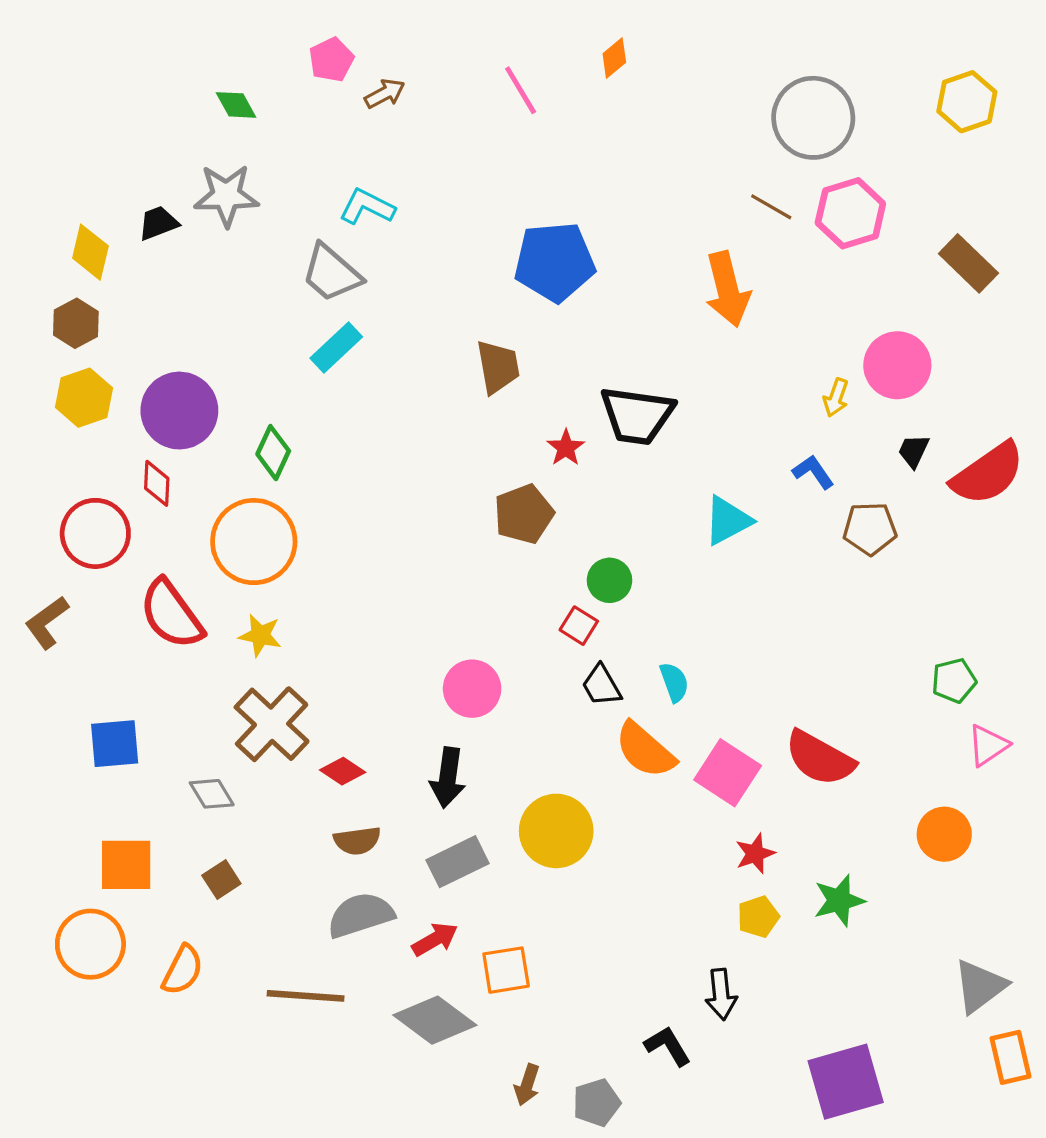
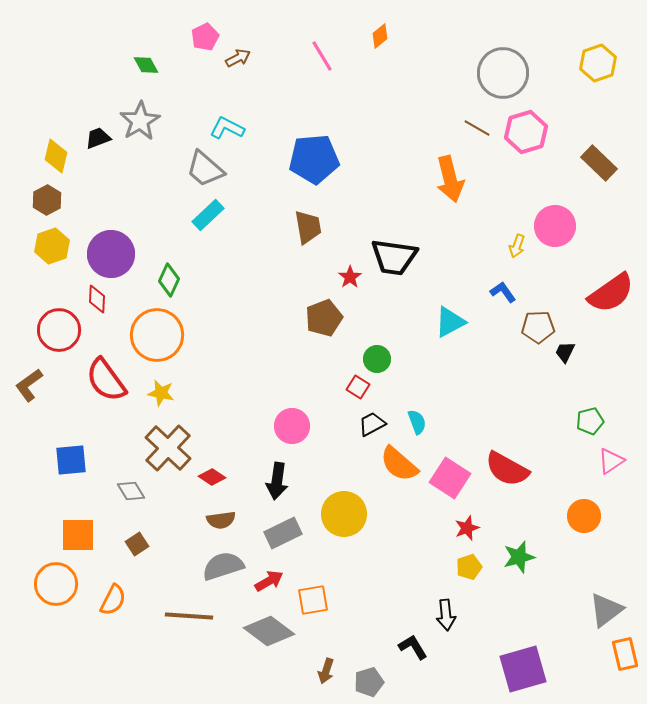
gray star: (226, 195) -> (140, 121), turned -30
blue pentagon: (555, 262) -> (314, 159), moved
black trapezoid: (914, 451) -> (565, 352), moved
black trapezoid: (601, 685) -> (372, 424), turned 92

